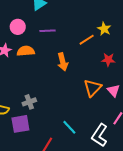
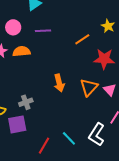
yellow star: (104, 29) -> (108, 26), moved
red star: (108, 60) -> (104, 59), size x1.5
orange arrow: (63, 62) -> (59, 83), moved
cyan line: (69, 127) -> (69, 138), moved

